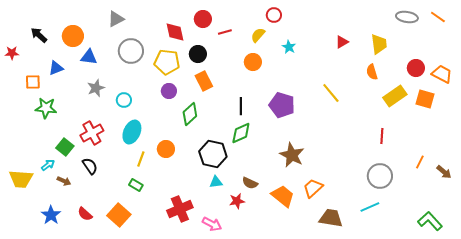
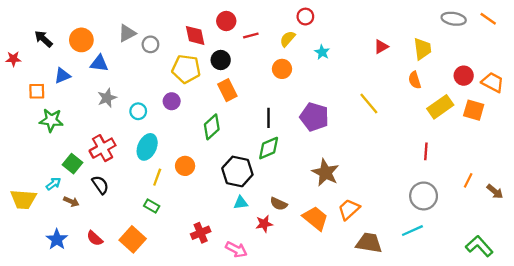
gray triangle: (116, 19) -> (127, 33), moved
gray circle: (131, 51) -> (150, 44), moved, size x0.6
purple circle: (169, 91) -> (172, 101), moved
red cross: (180, 209) -> (201, 233), size x0.7

